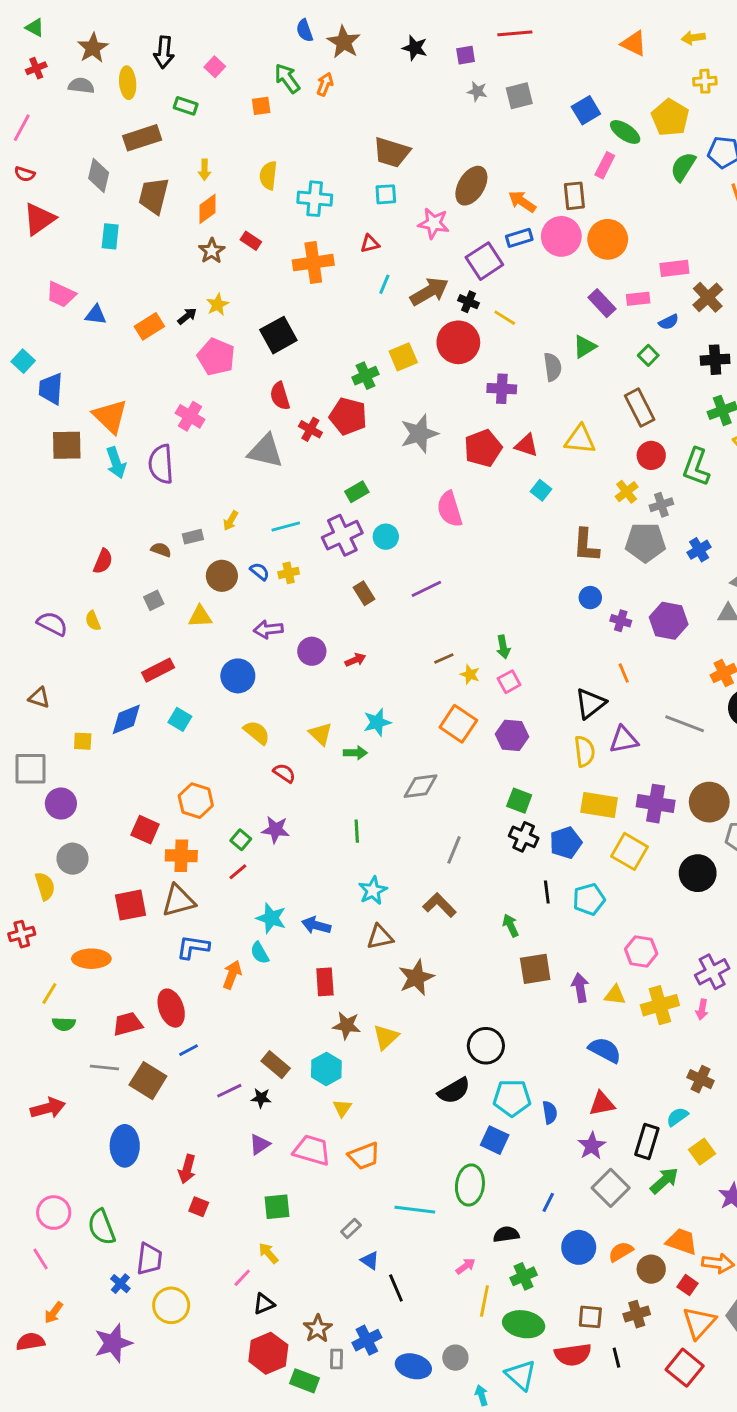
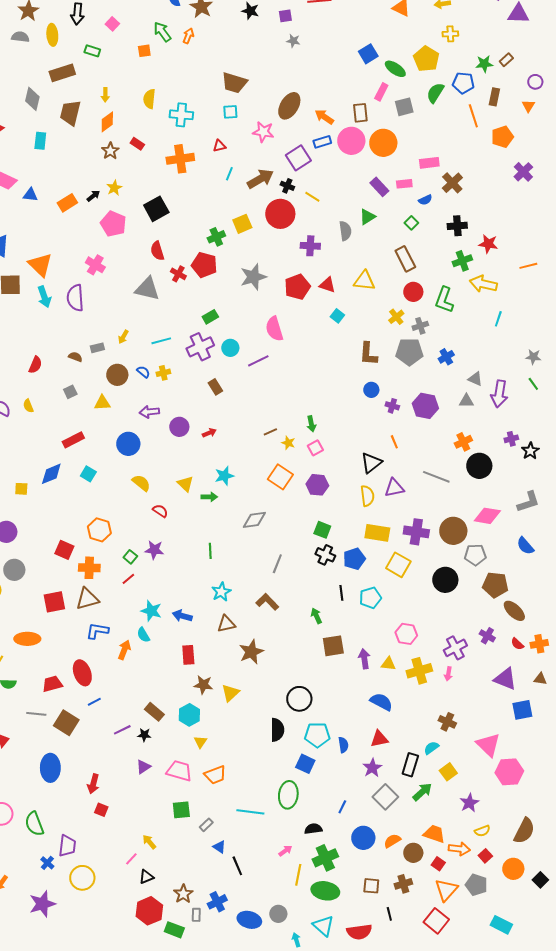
gray square: (519, 96) -> (404, 107), moved
purple line: (426, 589) -> (258, 361), moved
black semicircle: (454, 1091) -> (277, 730), turned -60
green square: (277, 1207) -> (181, 810), moved
green cross: (524, 1276) -> (325, 858), size x1.4
red semicircle: (573, 1355) -> (359, 932), moved

